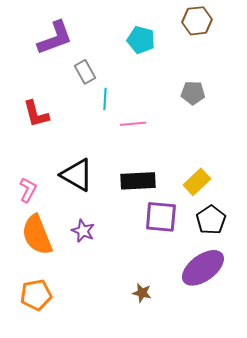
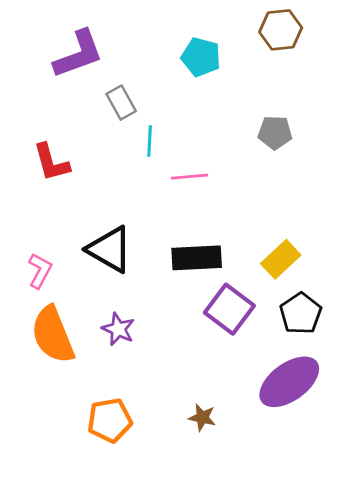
purple square: (161, 217) -> (229, 309), turned 32
orange pentagon: (36, 295) -> (110, 420), moved

